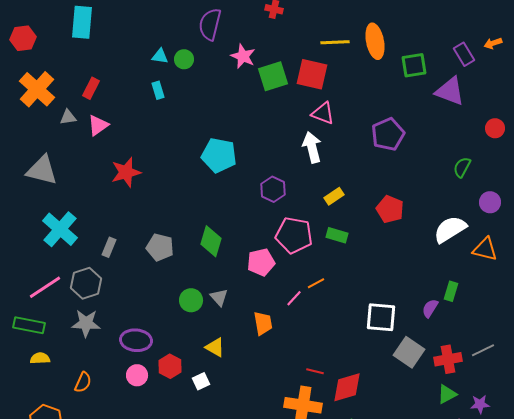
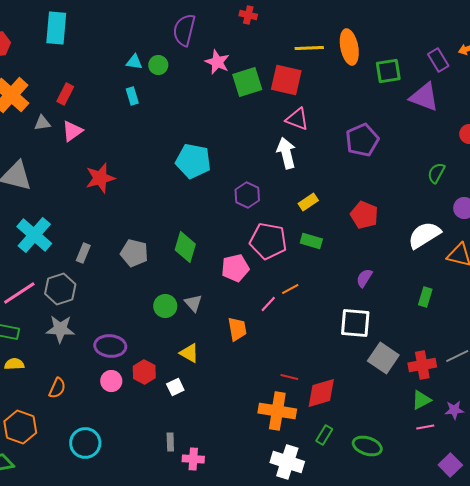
purple semicircle: (430, 308) -> (364, 278), moved

